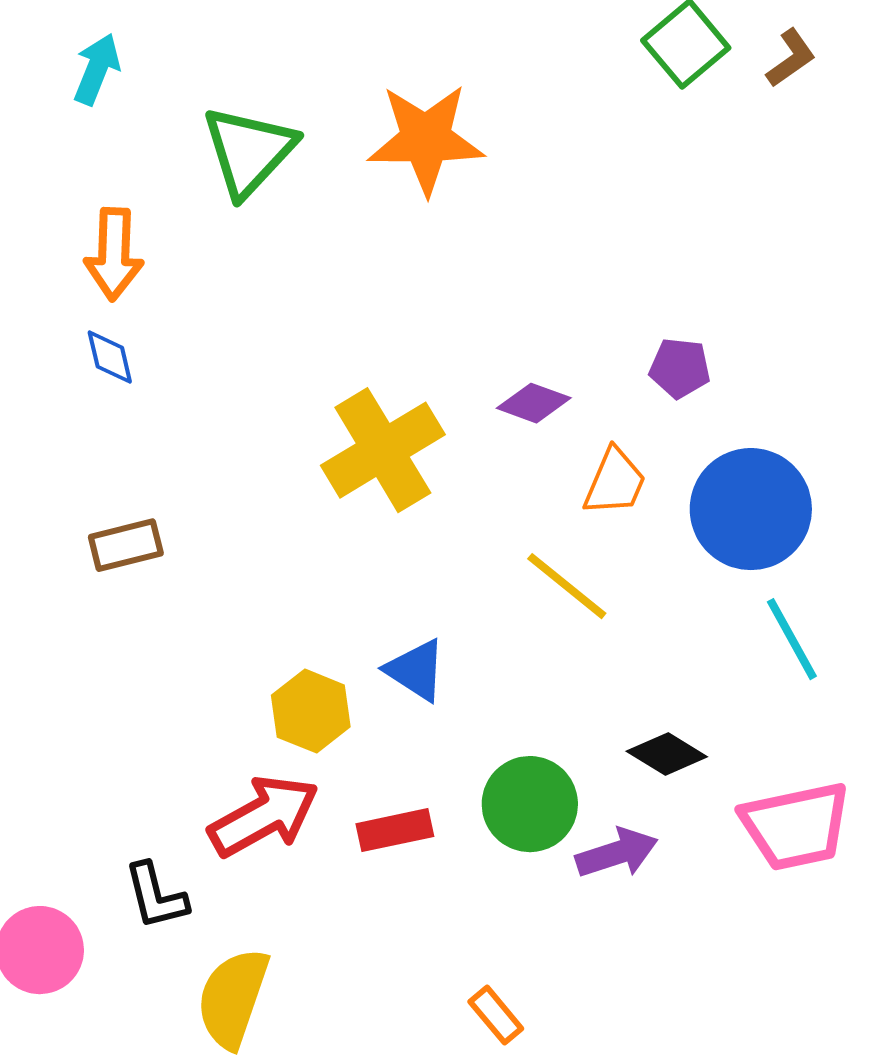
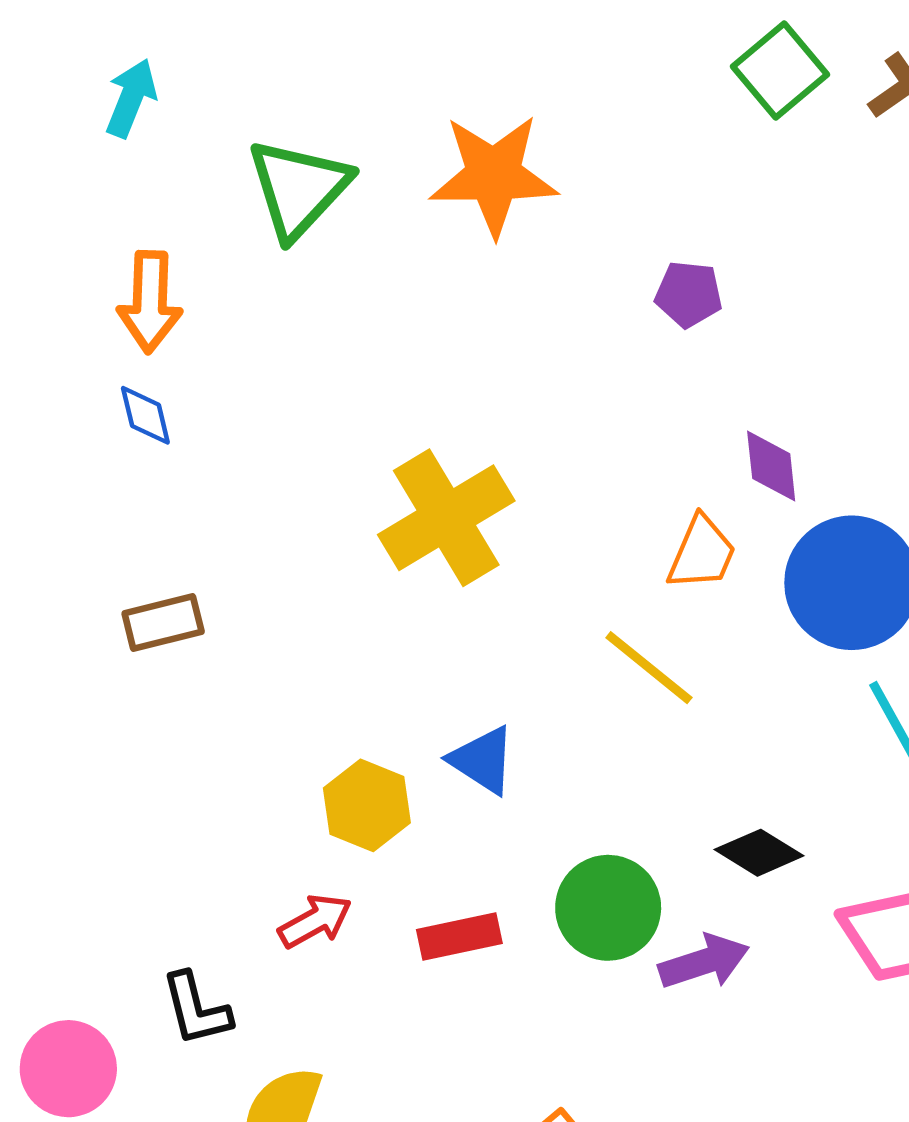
purple pentagon: (680, 368) -> (689, 294), moved
purple diamond: (534, 403) -> (771, 466), moved, turned 64
red arrow: (264, 816) -> (315, 921), size x0.6

